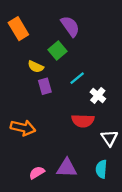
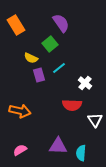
cyan line: (77, 78) -> (59, 68), moved
cyan semicircle: (101, 169) -> (81, 153), moved
pink semicircle: (37, 173) -> (20, 150), moved

